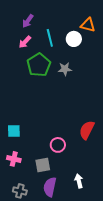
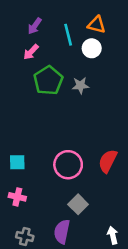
orange triangle: (88, 25) -> (97, 25), moved
cyan line: (50, 38) -> (68, 35), moved
pink circle: (58, 145) -> (68, 165), moved, size x1.5
gray square: (43, 165) -> (78, 204), moved, turned -35
white arrow: (79, 181) -> (113, 235), moved

